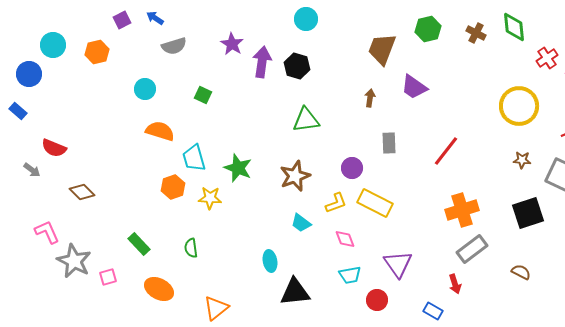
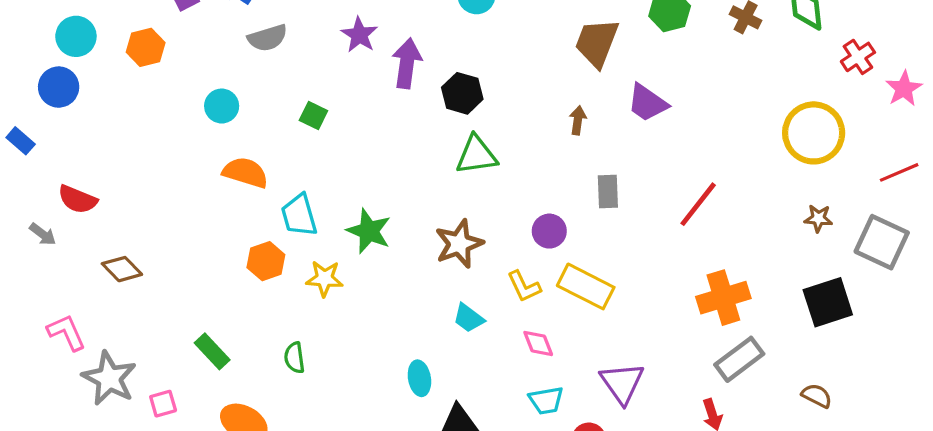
black hexagon: (297, 66) -> (462, 93), moved
blue circle: (29, 74) -> (59, 87), moved
yellow L-shape: (336, 203) -> (524, 286), turned 85

